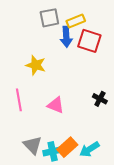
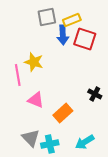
pink line: (19, 100) -> (18, 75), moved
pink triangle: (56, 105) -> (36, 100), moved
orange rectangle: (67, 147) -> (63, 113), moved

